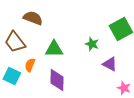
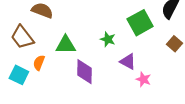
purple diamond: (57, 80) -> (84, 72), moved
pink star: (124, 88) -> (143, 79), moved

